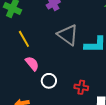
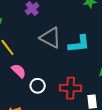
red cross: (81, 87) -> (70, 88), size x1.5

